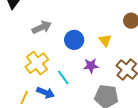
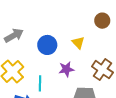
cyan line: (63, 77) -> (40, 83), turned 42

